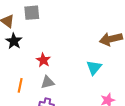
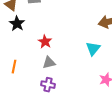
orange line: (20, 85) -> (14, 67), moved

